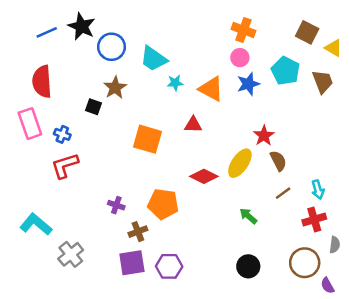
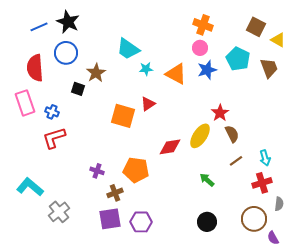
blue circle: (112, 47) -> (66, 53), moved
red triangle: (193, 125) -> (148, 104), moved, turned -35
red diamond: (204, 176) -> (170, 147), turned -35

